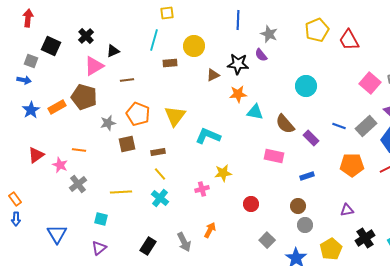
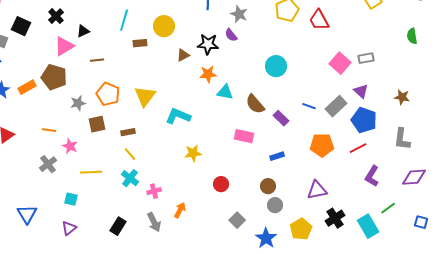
pink star: (60, 165) -> (70, 146), moved
pink cross: (202, 189) -> (154, 191), moved
purple triangle: (347, 210) -> (317, 190), size x1.5

